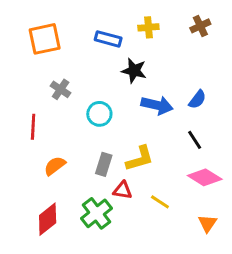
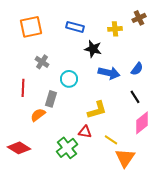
yellow cross: (148, 27) -> (115, 29), moved
gray rectangle: (104, 164) -> (51, 99), moved
pink diamond: (205, 177) -> (142, 123), turned -70
red diamond: (48, 219) -> (19, 148), moved, turned 70
orange triangle: (208, 223) -> (125, 158), moved, size x1.5

